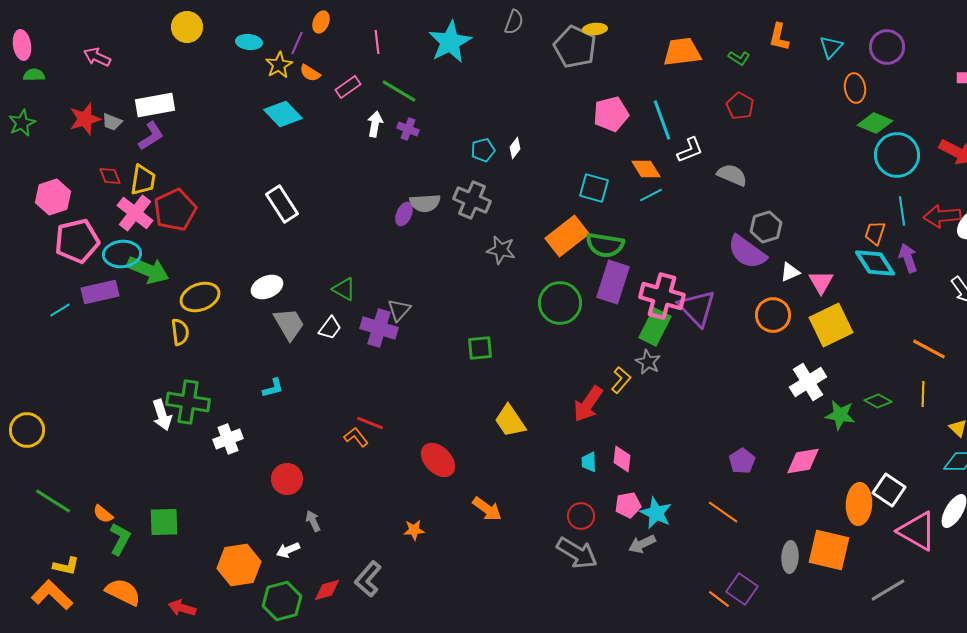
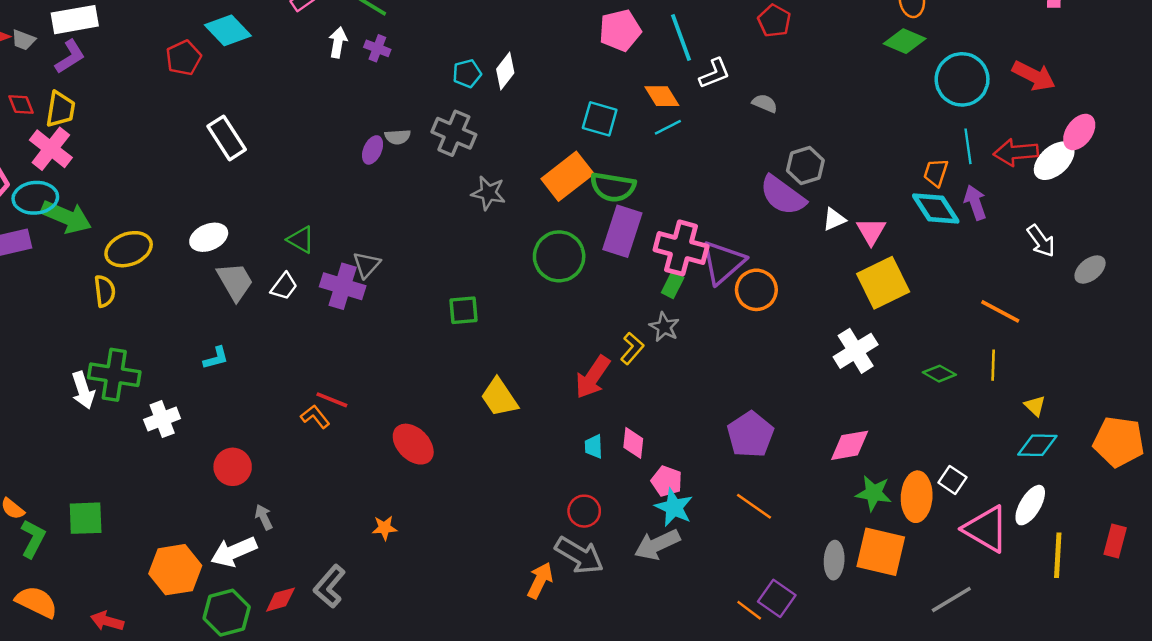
green diamond: (875, 123) -> (905, 41), moved
white diamond: (515, 148) -> (505, 71), size x1.4
gray semicircle: (732, 175) -> (765, 103), size x0.7
gray semicircle: (425, 203) -> (398, 137), size x0.7
red pentagon: (175, 210) -> (184, 58), moved, size x0.7
purple triangle: (697, 308) -> (723, 262), turned 33
orange circle: (773, 315) -> (756, 290), moved
green rectangle: (655, 327) -> (673, 285), size x0.6
green star: (840, 415) -> (874, 493), moved
purple pentagon: (742, 461) -> (750, 435), moved, size x1.5
white square: (889, 490) -> (952, 480), size x0.7
pink pentagon: (628, 505) -> (667, 481), moved, turned 30
orange arrow: (487, 509) -> (540, 580), moved, turned -100
gray arrow: (642, 544) -> (657, 545), size x1.4
white arrow: (288, 550) -> (234, 552), size x1.6

